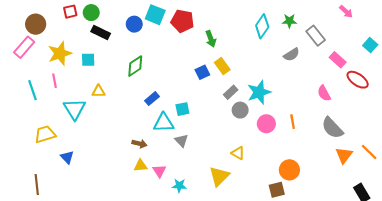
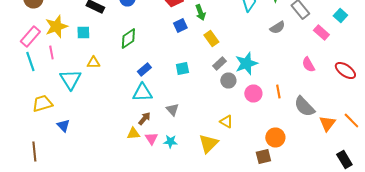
cyan square: (370, 45) -> (340, 16), moved
pink rectangle: (24, 47) -> (30, 36), moved
blue square: (202, 72) -> (180, 26), moved
red ellipse: (358, 80) -> (345, 70), moved
cyan square: (182, 109) -> (182, 68), moved
cyan triangle: (164, 123) -> (142, 92), moved
gray semicircle: (332, 128) -> (304, 106), moved
brown arrow: (139, 144) -> (144, 118), moved, turned -64
cyan star: (179, 186) -> (170, 142), moved

